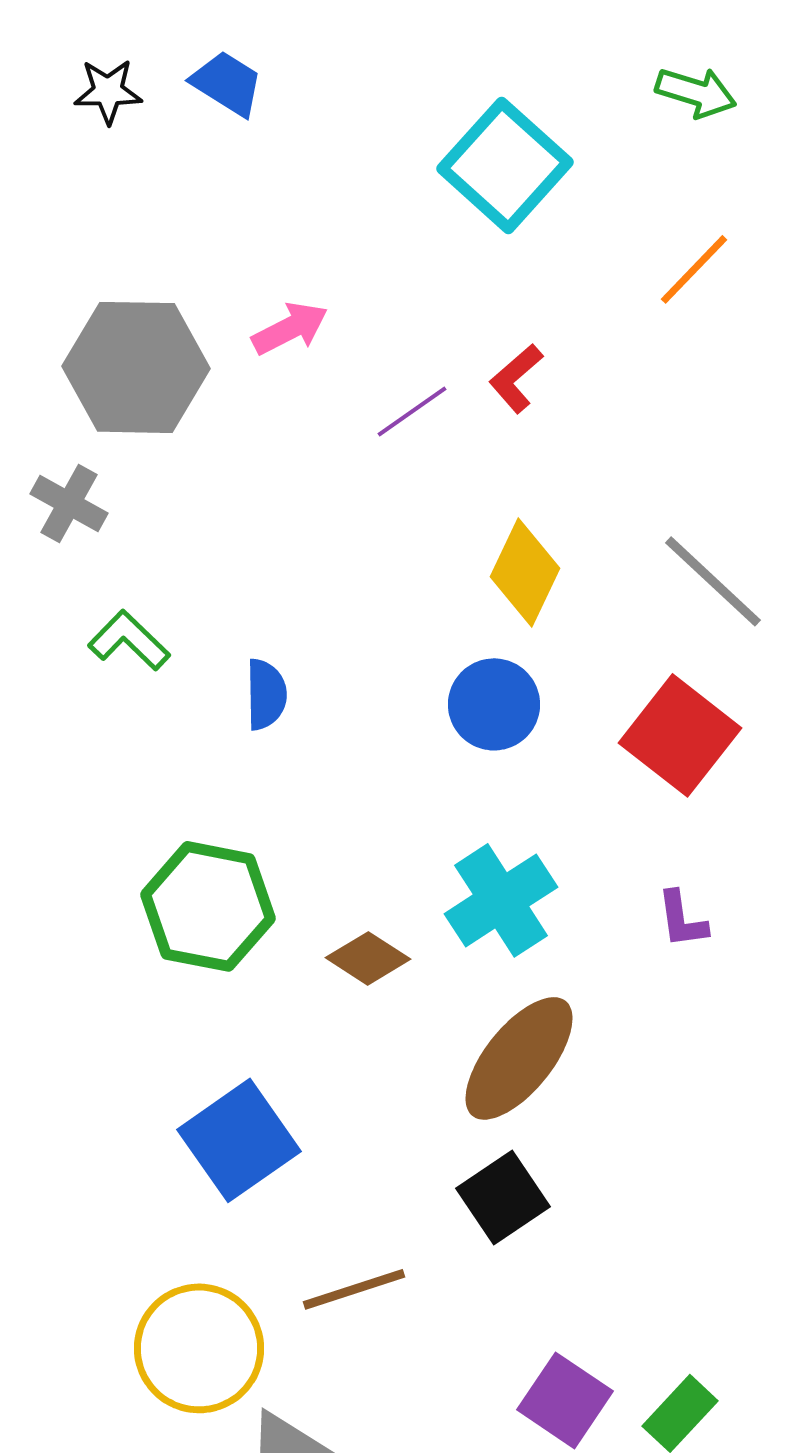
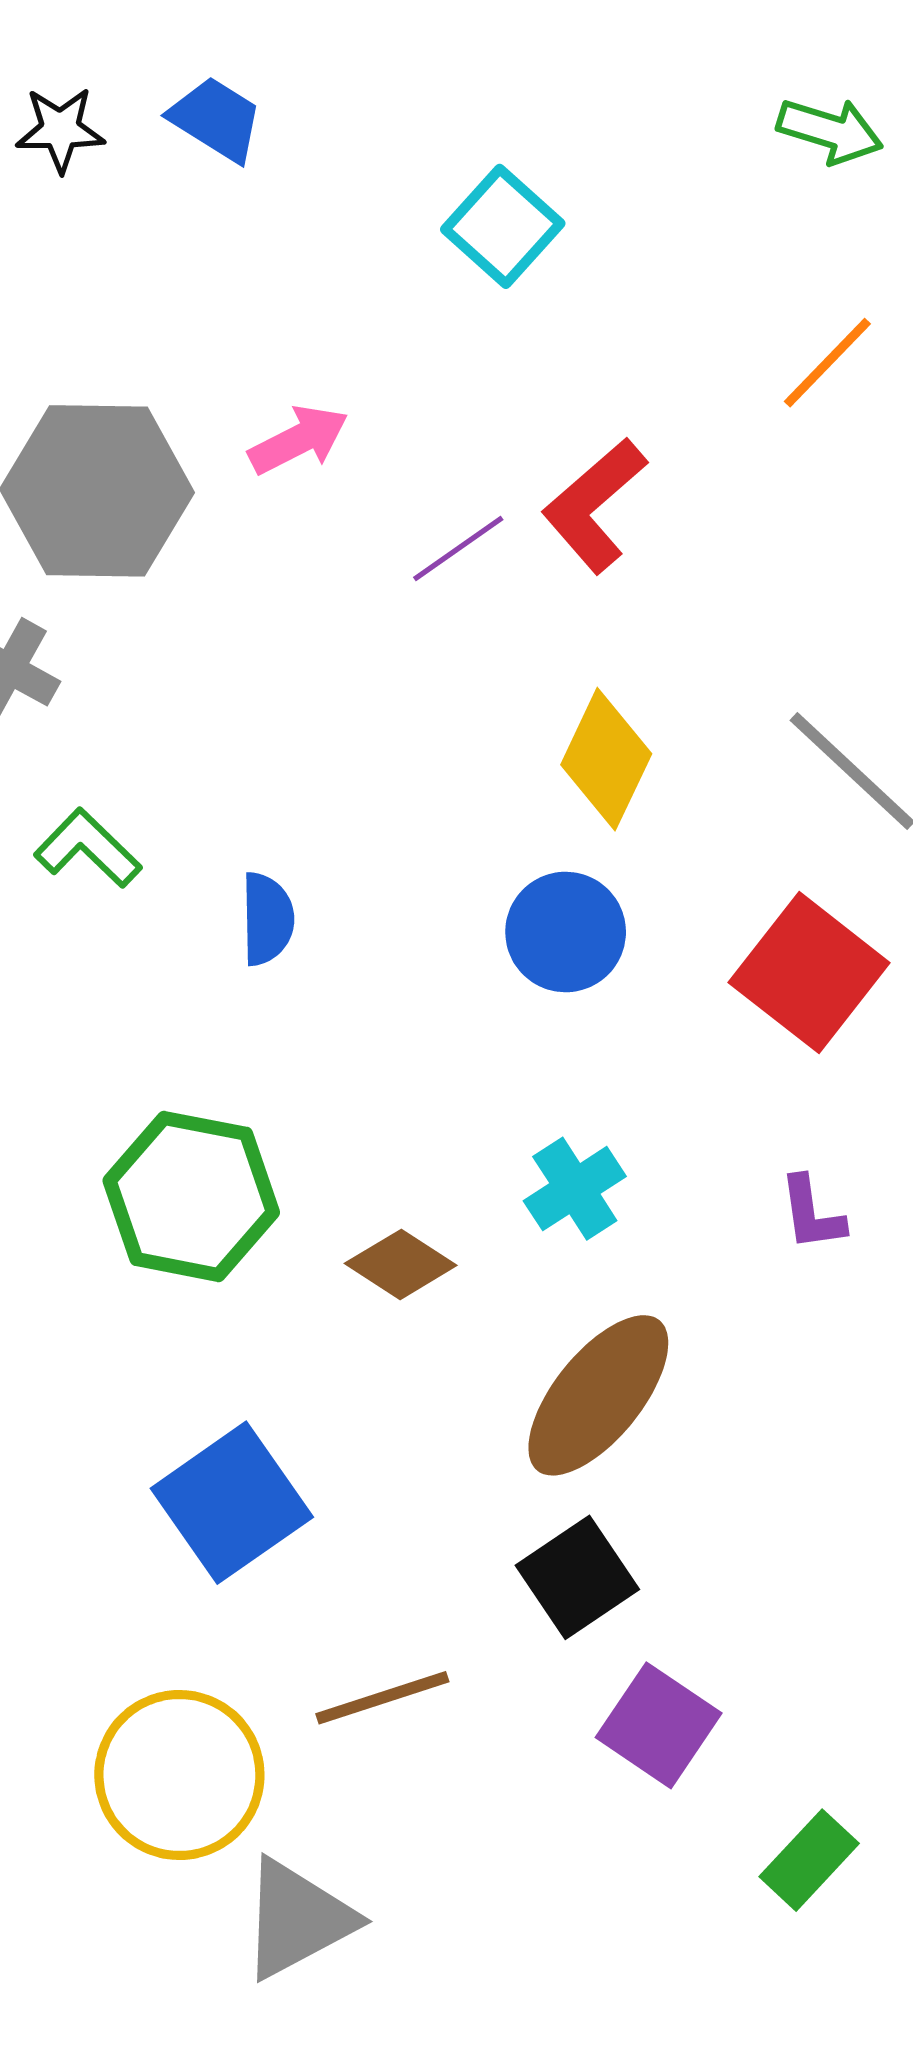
cyan square: (505, 165) -> (503, 226), moved, size x0.7
red L-shape: (516, 378) -> (594, 505), size x1.5
cyan cross: (501, 900) -> (575, 1189), size x0.7
purple square: (565, 1400) -> (659, 1725), moved

